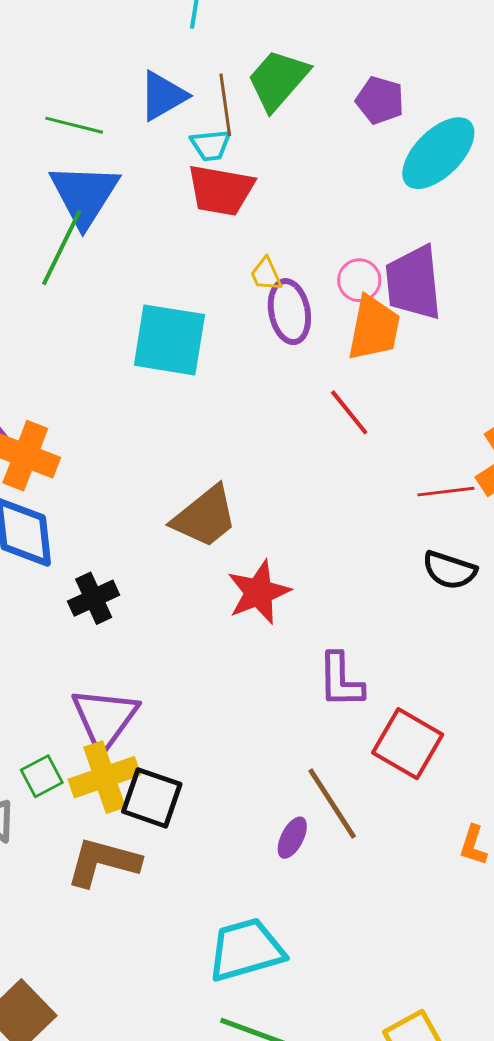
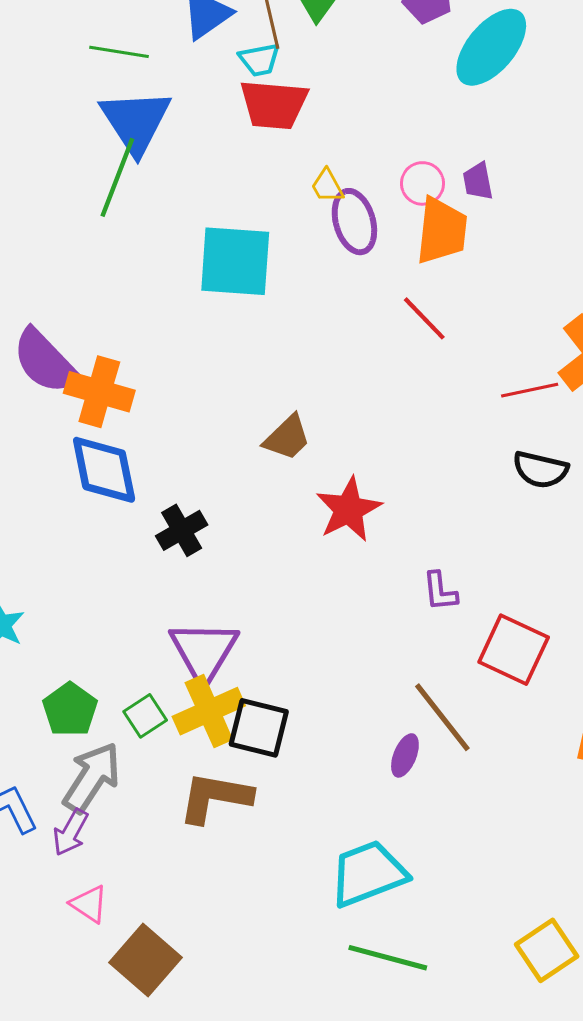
purple trapezoid: (414, 283) -> (478, 181), size x0.5
brown trapezoid: (205, 517) -> (287, 438), size x0.7
purple L-shape: (341, 680) -> (440, 591), size x0.7

